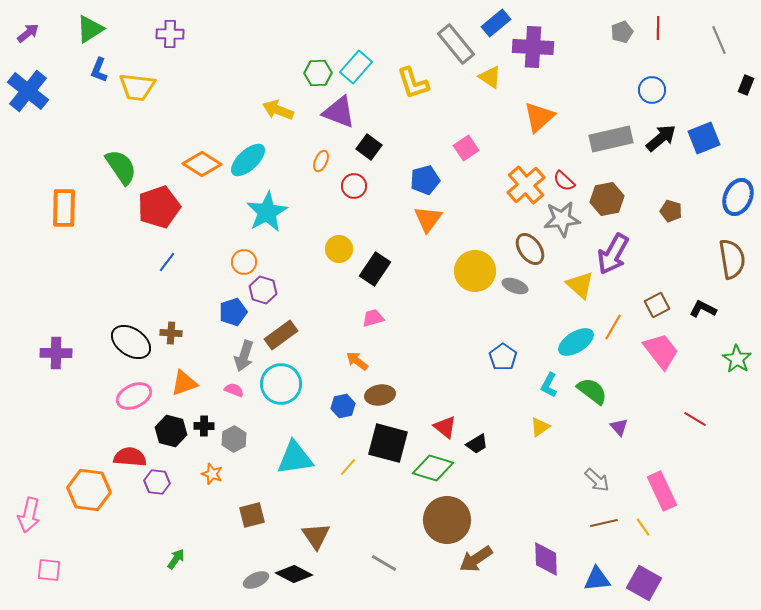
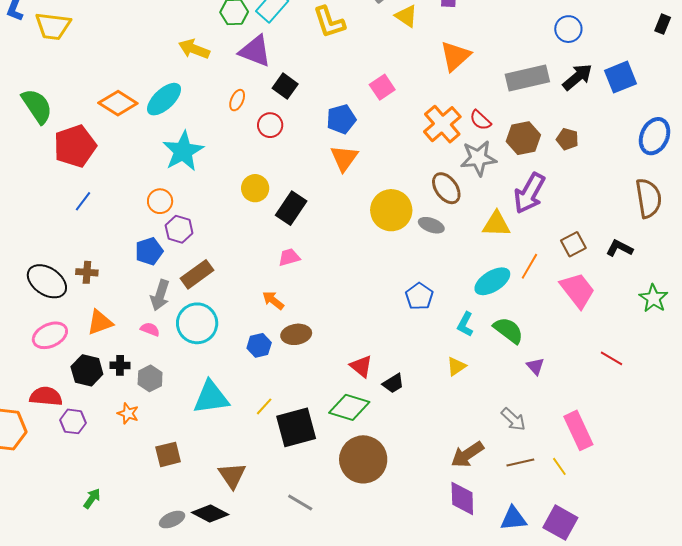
brown pentagon: (671, 211) -> (567, 139), moved
yellow triangle: (580, 285) -> (496, 224), turned -40
black square: (388, 443) -> (296, 427), moved, turned -30
brown arrow: (476, 559) -> (467, 454), moved

